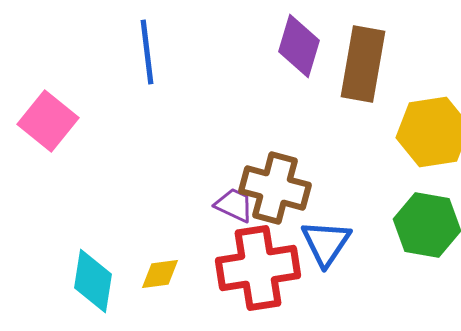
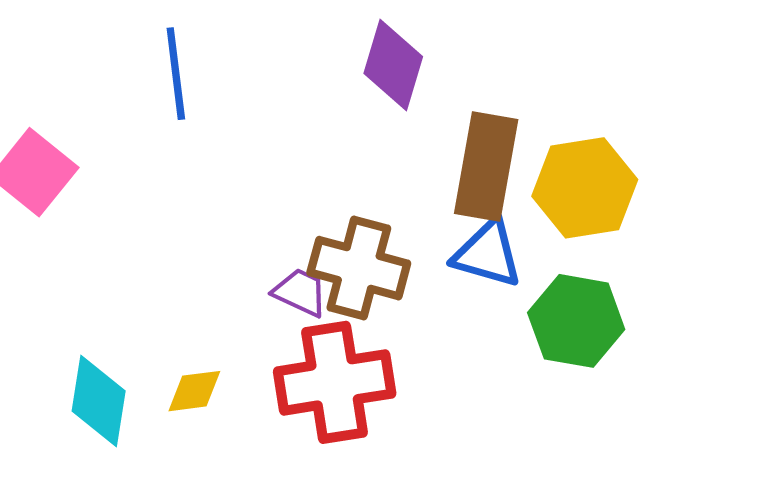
brown rectangle: (363, 64) -> (486, 167), moved
blue triangle: (326, 243) -> (488, 254), moved, turned -48

